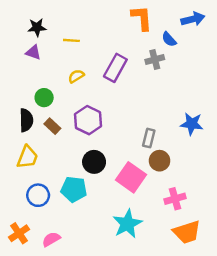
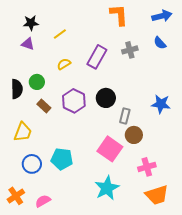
blue semicircle: (169, 39) -> (160, 43), moved
yellow line: (71, 40) -> (60, 34), turned -40
black semicircle: (26, 120) -> (17, 89), moved
black circle: (94, 162) -> (106, 98), moved

